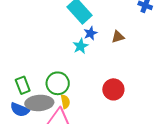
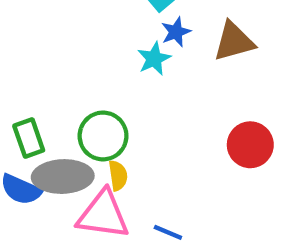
brown triangle: (118, 37) -> (234, 41), size x1.5
red circle: (113, 89) -> (250, 145), moved

